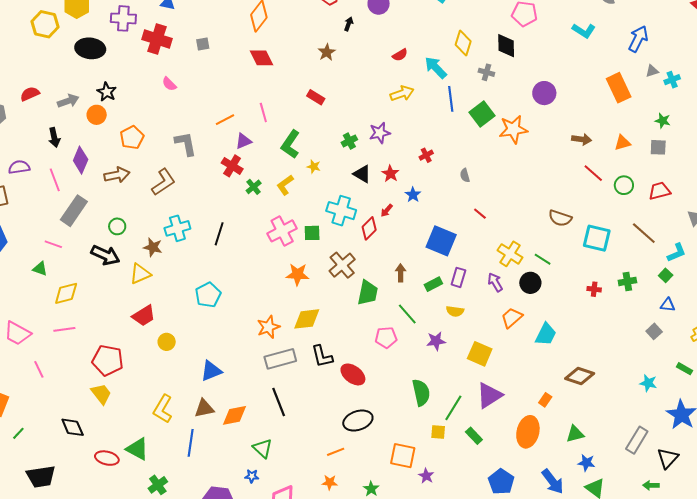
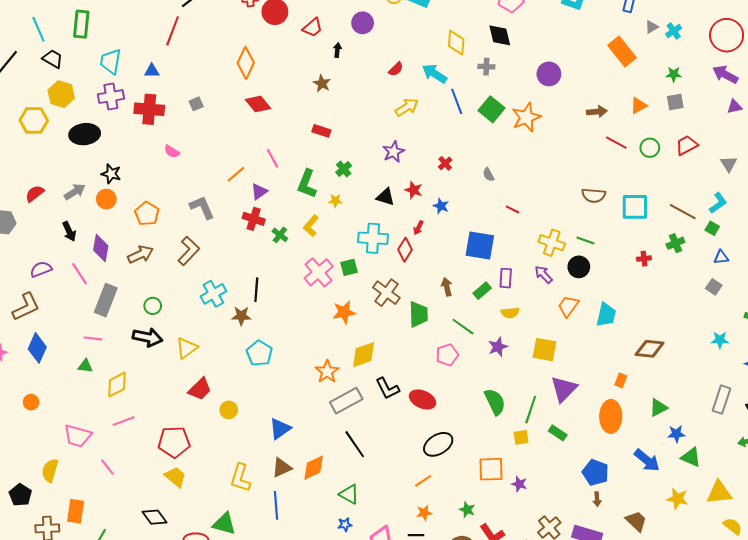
green cross: (349, 141) -> (344, 169), moved
brown line: (644, 233) -> (683, 212), moved
brown star: (153, 247) -> (241, 316), moved

